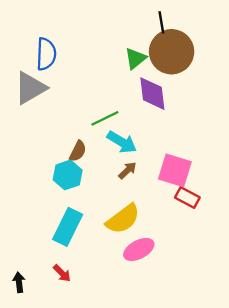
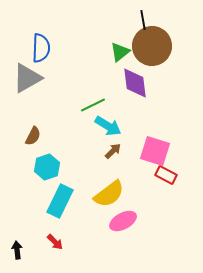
brown semicircle: (78, 151) -> (33, 136), moved
cyan hexagon: (68, 175) -> (47, 167), moved

